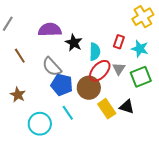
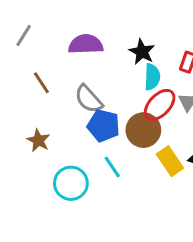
black star: (74, 43) -> (142, 52), moved

